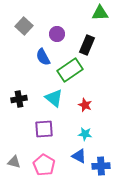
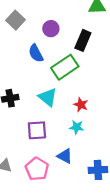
cyan star: (85, 134) -> (77, 127), moved
blue triangle: (79, 156) -> (65, 156), moved

